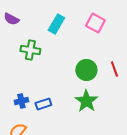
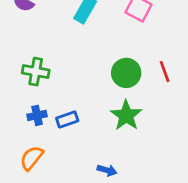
green cross: (30, 50) -> (36, 72), moved

